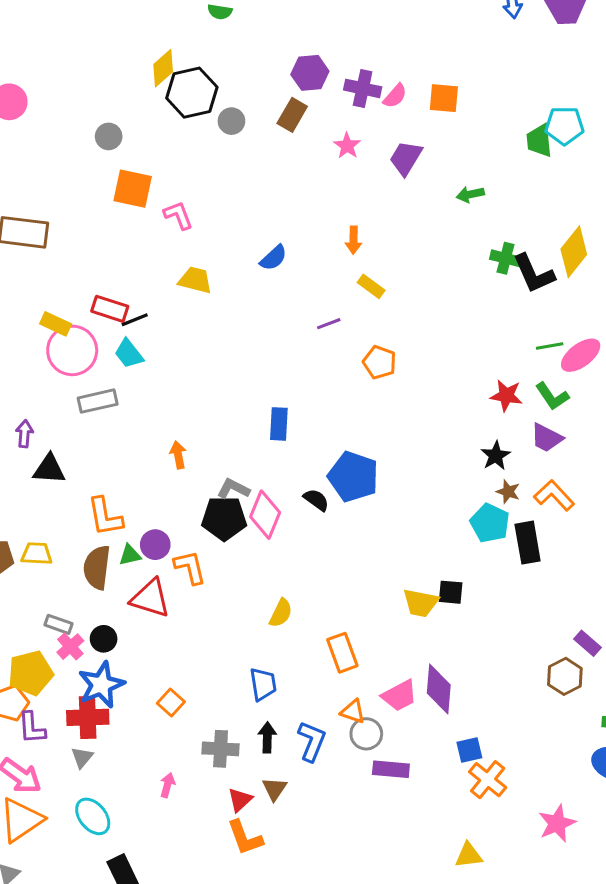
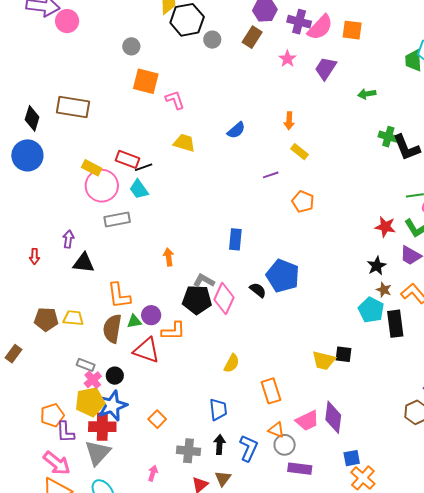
pink semicircle: (395, 96) -> (320, 27), size x1.6
orange L-shape: (190, 567) -> (173, 331), turned 100
yellow pentagon: (31, 673) -> (90, 402), moved
gray triangle: (82, 757) -> (98, 453), size x1.8

